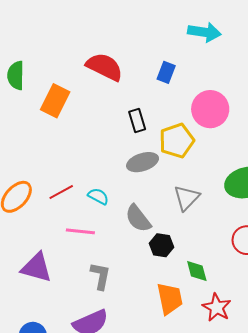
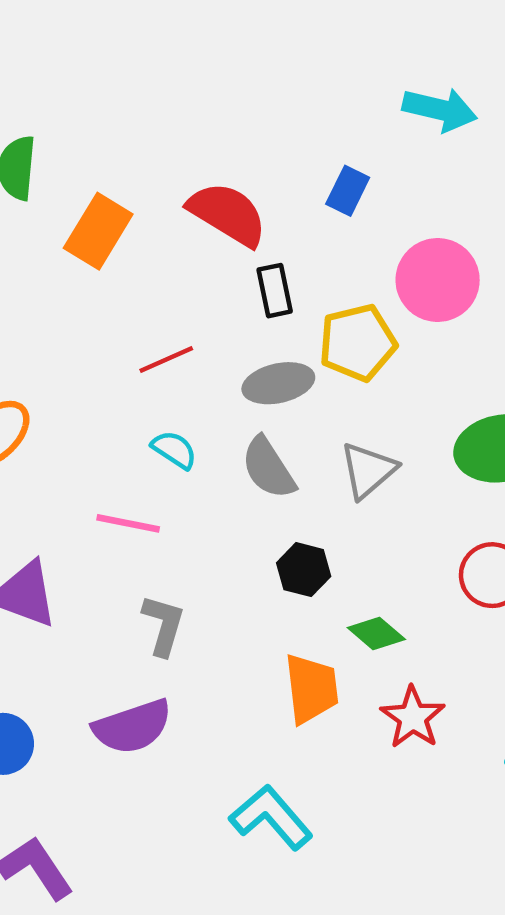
red semicircle: (105, 67) -> (228, 214), moved
red line: (61, 192) -> (166, 359), moved
gray semicircle: (138, 218) -> (268, 468), moved
green diamond: (197, 271) -> (376, 633), turned -40

